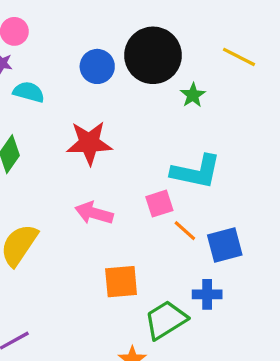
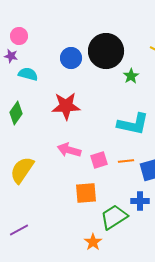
pink square: (159, 204) -> (99, 160), moved
orange line: (185, 231) -> (126, 161), turned -49

